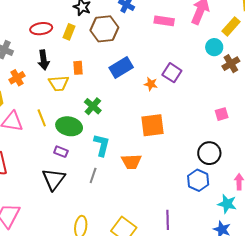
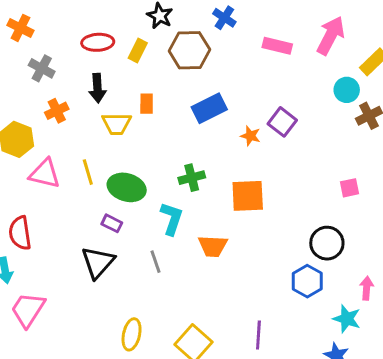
green cross: (93, 106) -> (192, 178), moved, turned 30
gray line: (93, 175) -> (156, 262), turned -42

